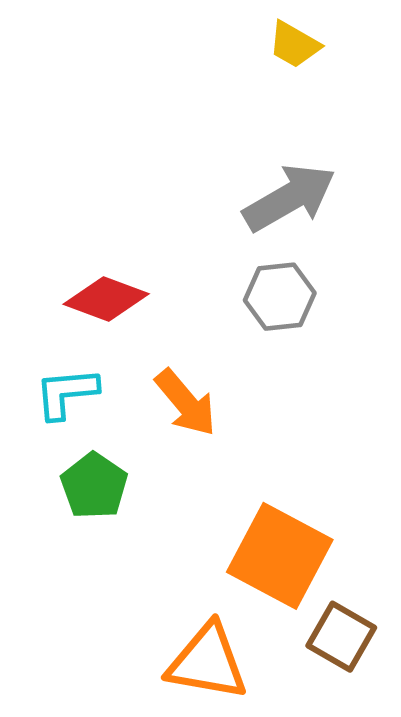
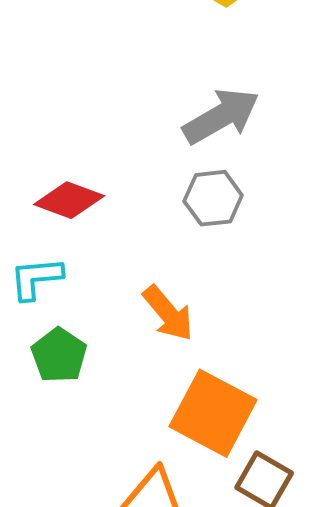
orange arrow: (186, 403) -> (168, 313), moved

